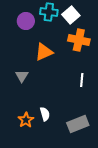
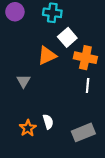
white square: (71, 15) -> (67, 37), moved
purple circle: (26, 21) -> (15, 12), moved
orange cross: (79, 40) -> (85, 58), moved

